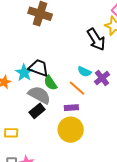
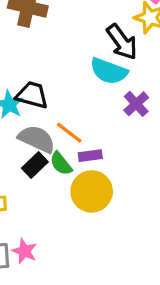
cyan semicircle: (84, 72) -> (109, 71), moved, size x1.6
green semicircle: (50, 83) -> (61, 164), moved
orange line: (77, 88) -> (69, 133), moved

